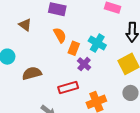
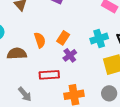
orange semicircle: (60, 35) -> (40, 40), moved
cyan cross: (97, 43) -> (99, 38), moved, turned 30

